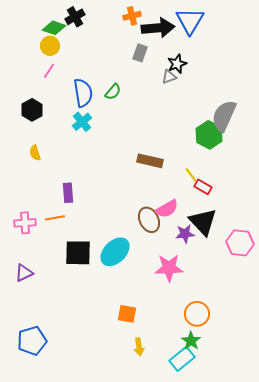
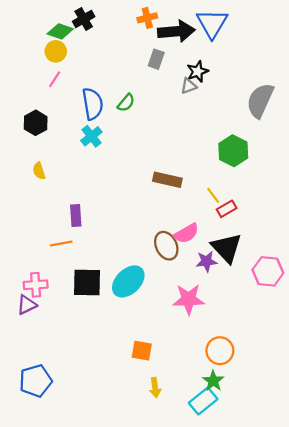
gray semicircle: (224, 116) -> (260, 101), moved
red rectangle: (203, 187) -> (227, 209), turned -60
pink cross: (25, 223) -> (36, 285), moved

